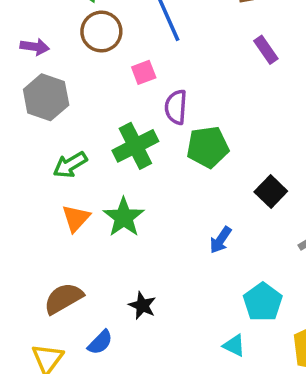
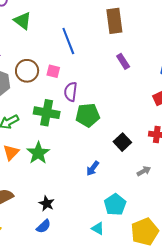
brown circle: (101, 32) -> (27, 71), moved
pink square: (144, 72) -> (53, 71), turned 32
green cross: (135, 146) -> (47, 113), turned 35
blue semicircle: (100, 342) -> (44, 226), moved

